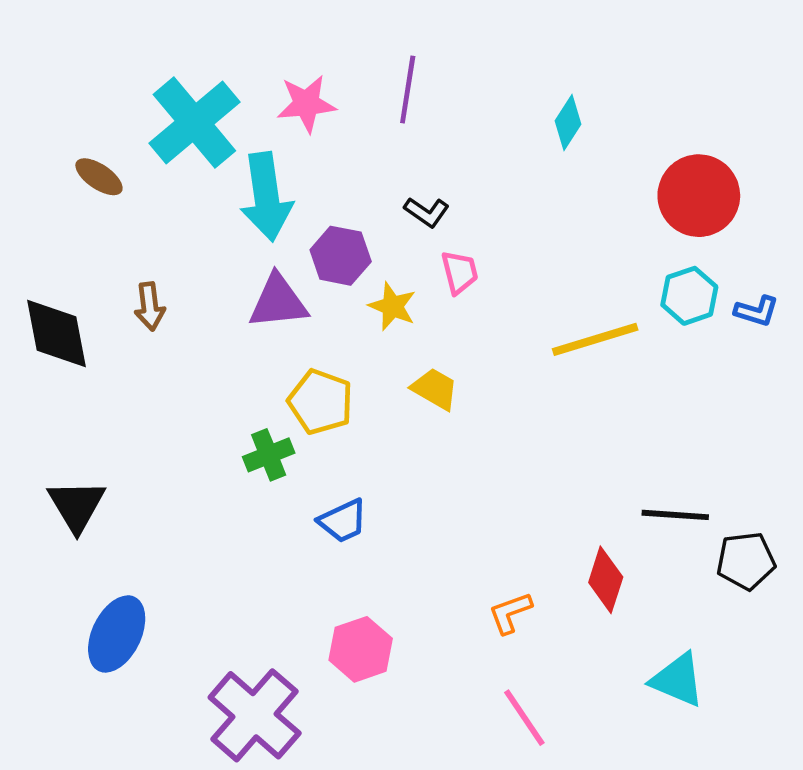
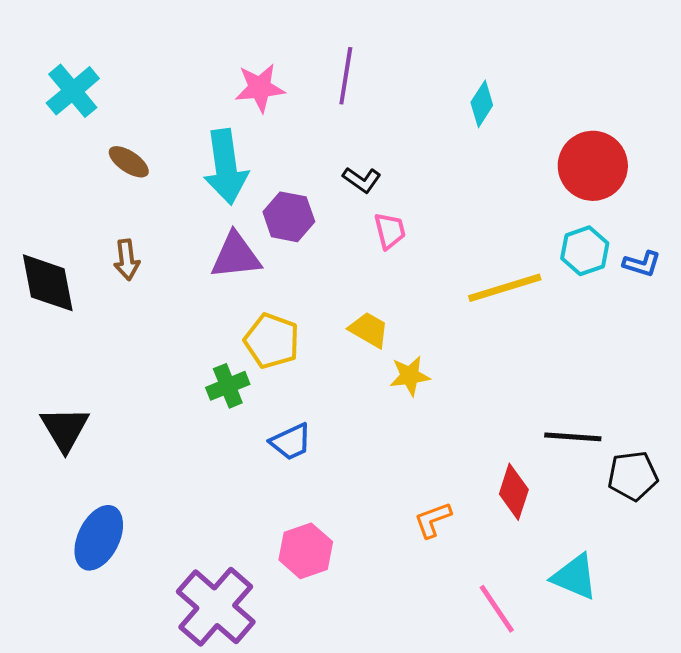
cyan cross: (194, 123) -> (73, 91), moved, size x0.7
brown ellipse: (99, 177) -> (129, 162), moved
yellow star: (392, 306) -> (410, 376), moved, turned -30
pink line: (524, 718) -> (497, 609), moved

